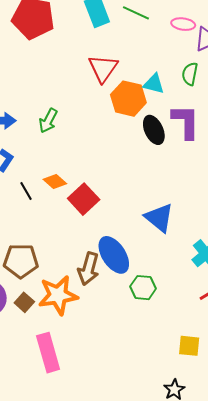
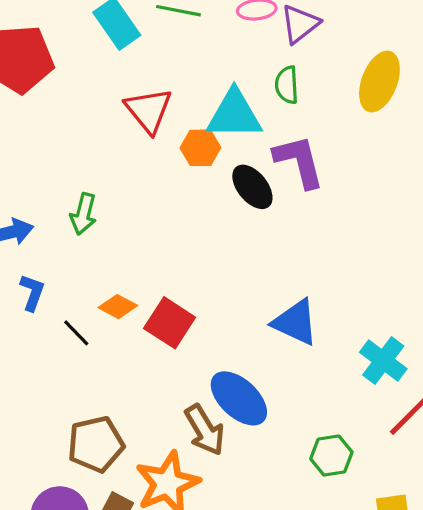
cyan triangle: (154, 84) -> (234, 115), size x1.6
orange hexagon: (128, 99) -> (200, 148), size x0.7
brown arrow: (88, 269) -> (205, 430), turned -32
green hexagon: (143, 288) -> (331, 456), moved

